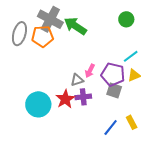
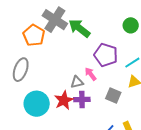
gray ellipse: (19, 34) -> (21, 70), moved
orange pentagon: (42, 36) -> (34, 35), moved, turned 30
pink arrow: (90, 71) -> (91, 74), turned 112
purple pentagon: (113, 75) -> (106, 55), moved

